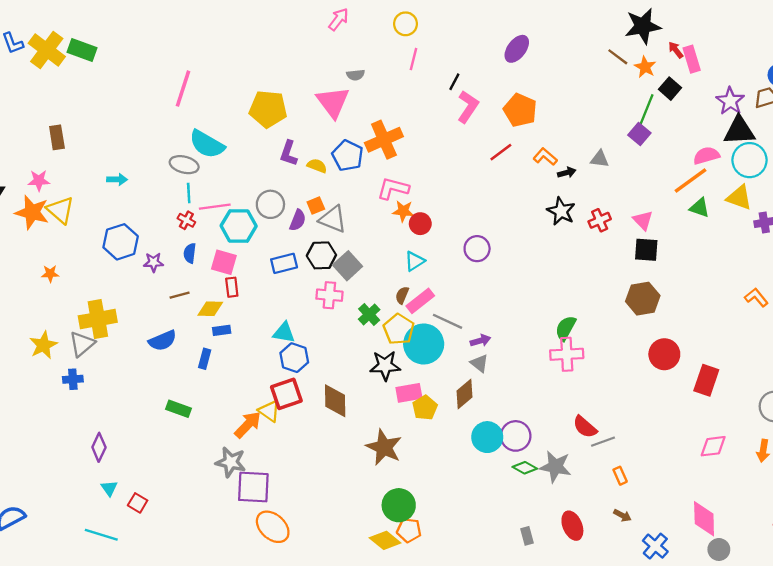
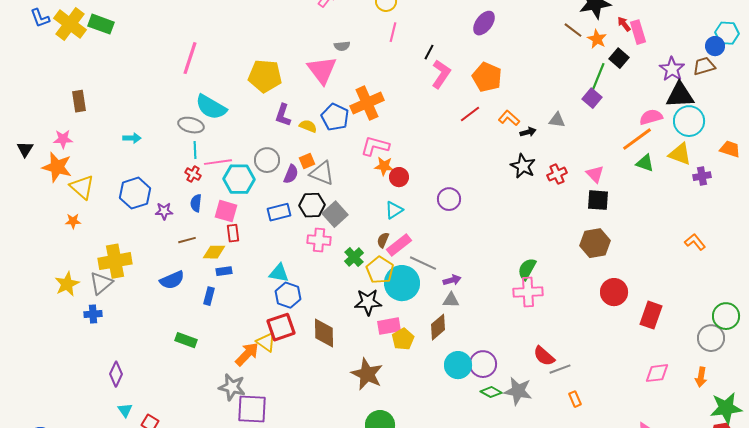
yellow triangle: (60, 210) -> (82, 187), moved
gray triangle: (479, 363) -> (451, 300), turned -36

